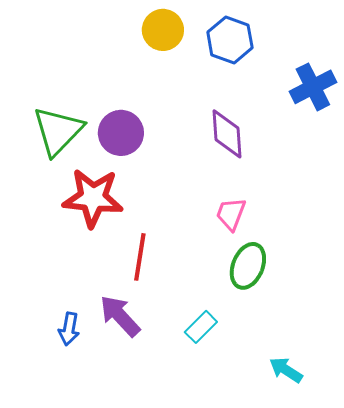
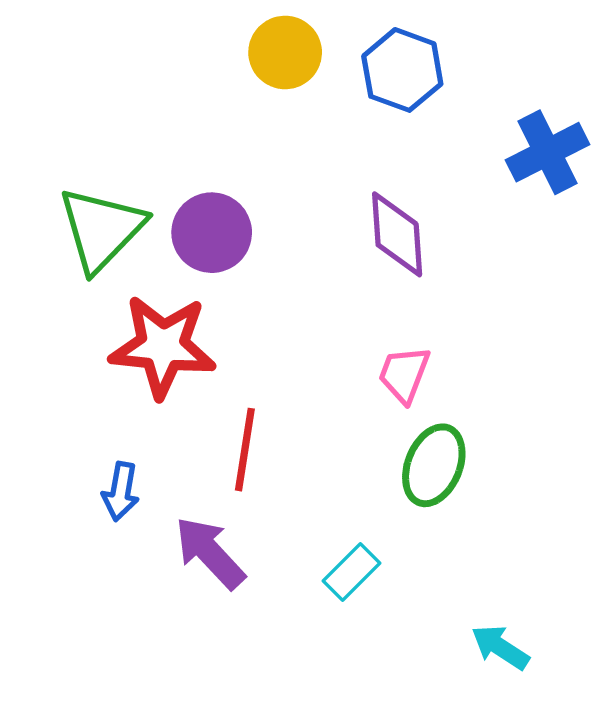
blue arrow: (69, 329) -> (121, 492), moved

